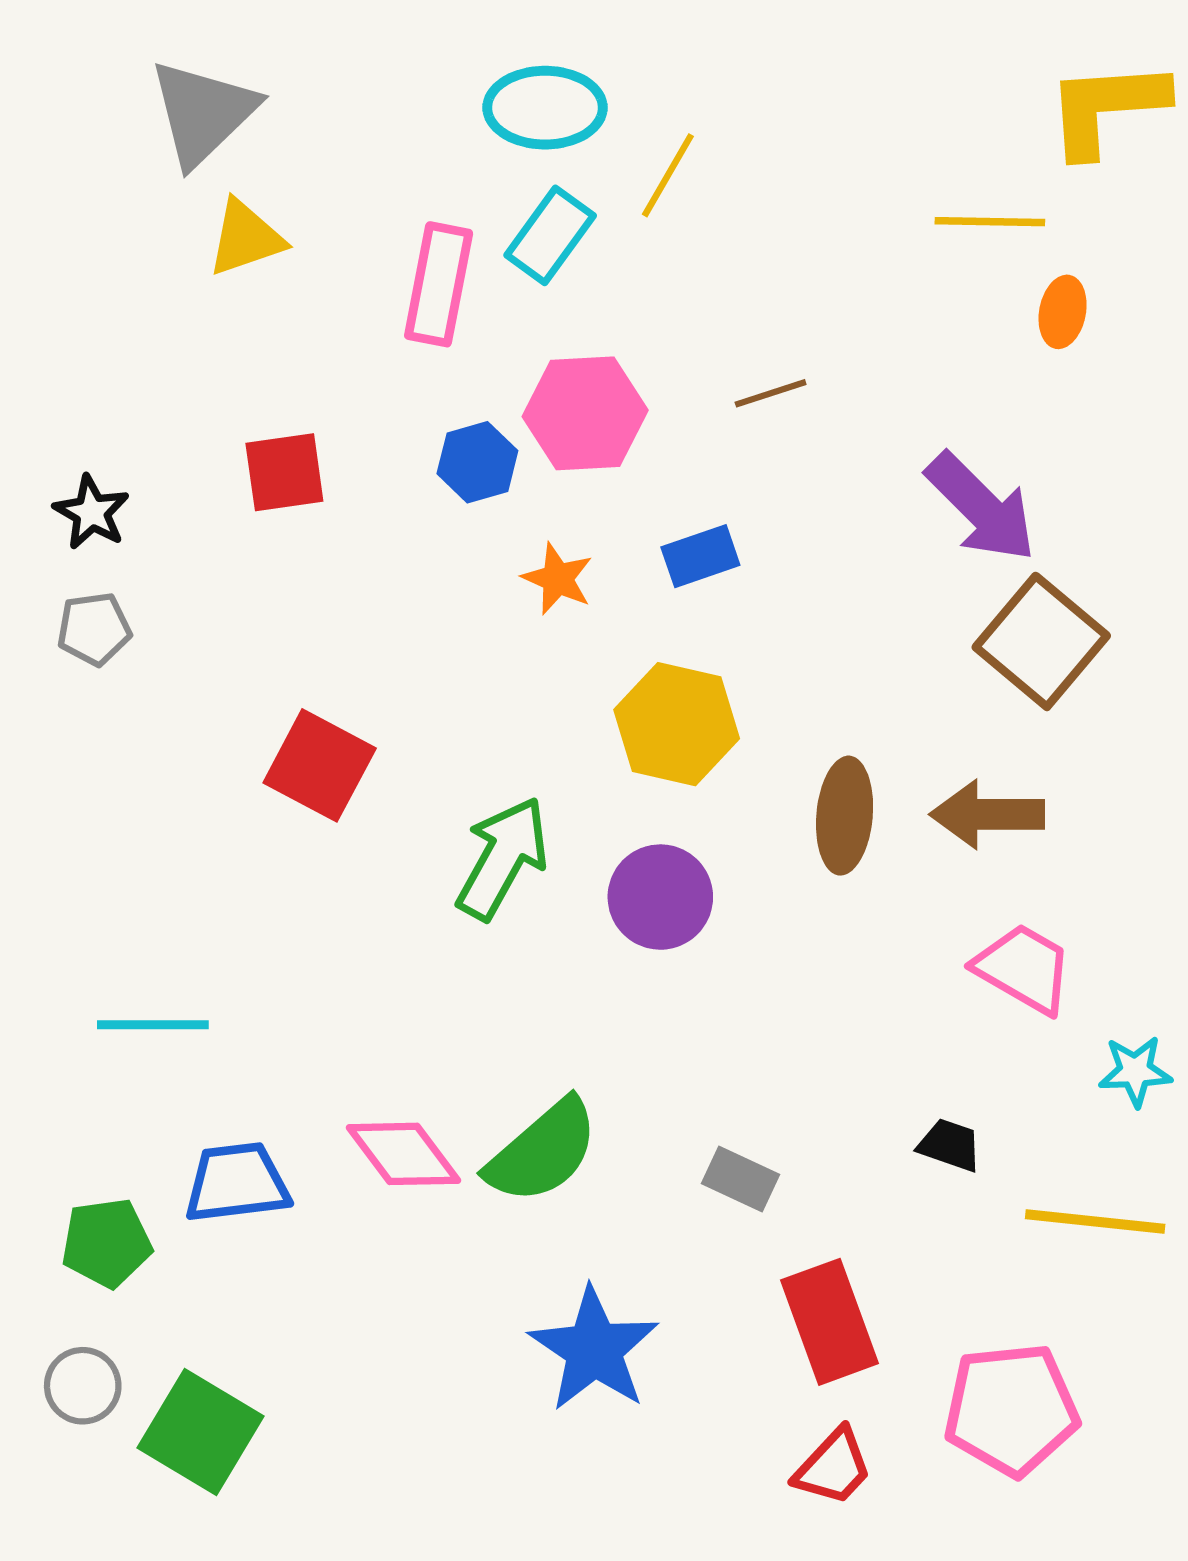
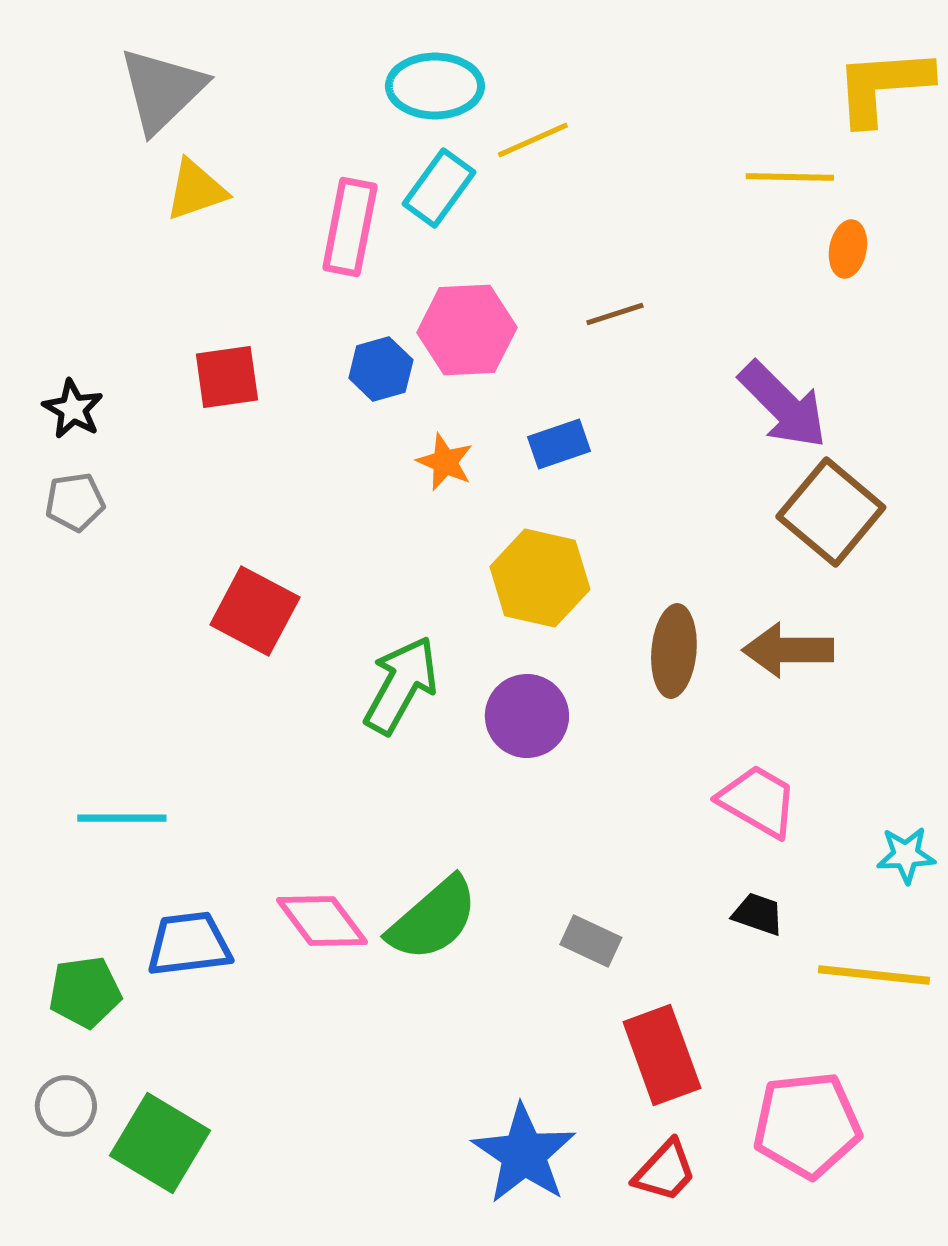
yellow line: (668, 175) -> (533, 140), turned 36
pink trapezoid: (1024, 968) -> (758, 801), moved
blue star: (594, 1349) -> (524, 1154), moved

